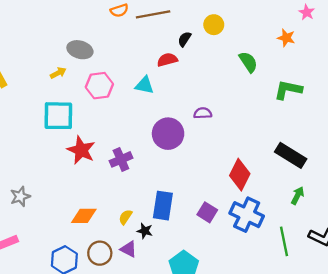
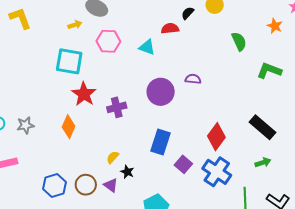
green arrow: (298, 196) -> (263, 162), turned 35
blue rectangle: (163, 206) -> (160, 142), moved
orange diamond: (84, 216) -> (69, 127), moved, turned -75

